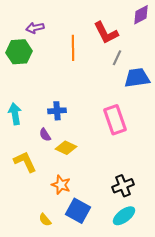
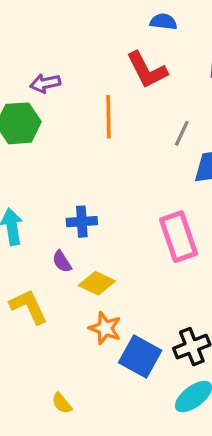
red L-shape: (106, 33) -> (147, 70), moved
orange star: (61, 185) -> (105, 328), moved
blue square: (78, 211) -> (140, 357), moved

